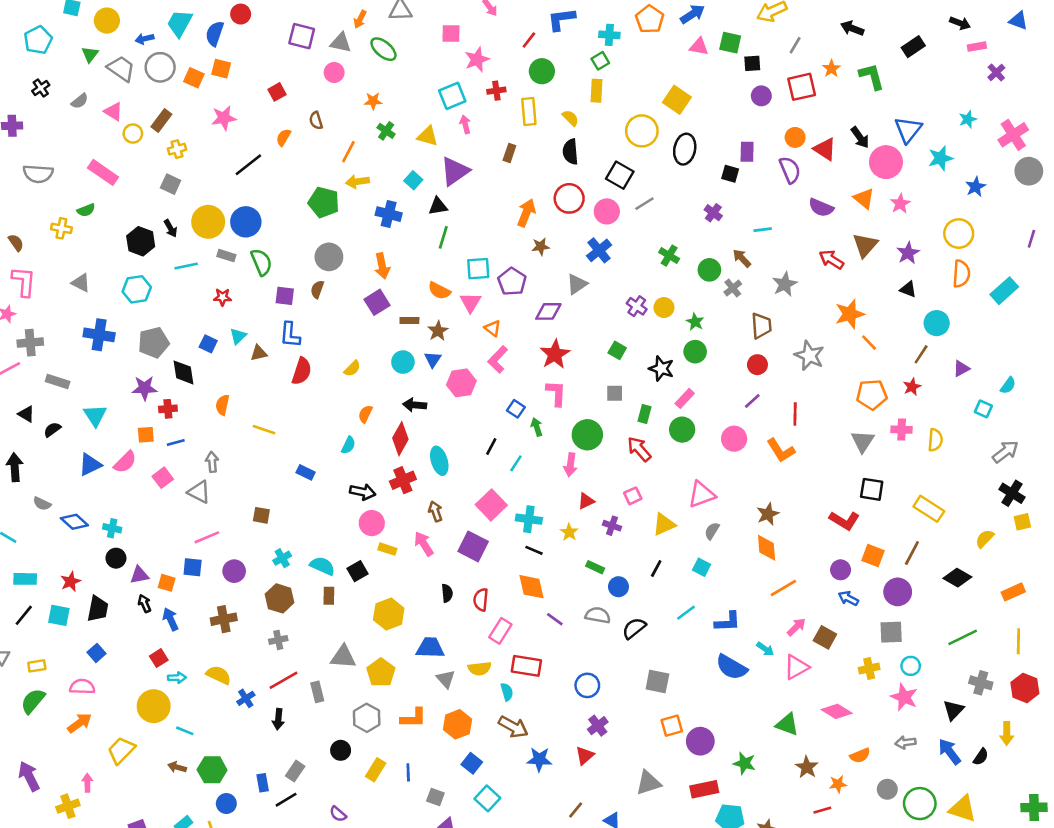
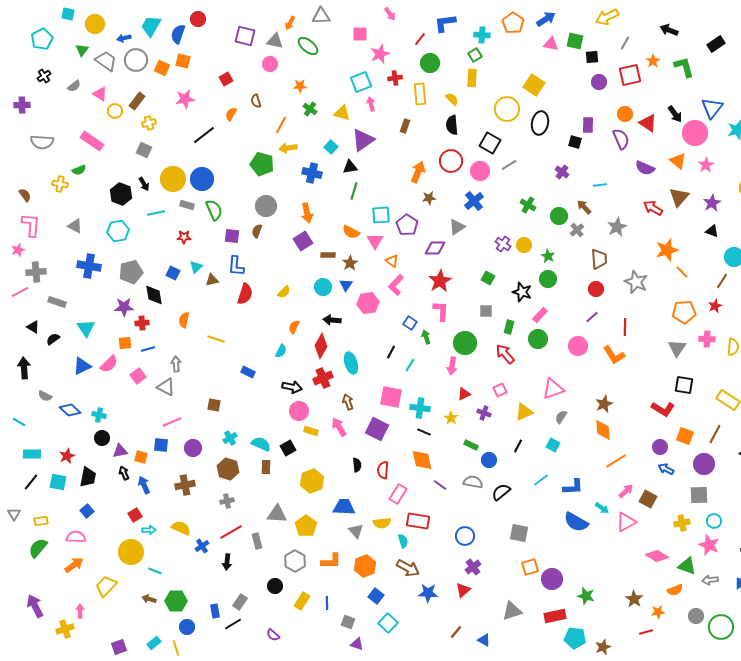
pink square: (491, 505) -> (391, 397), turned -35
green triangle: (787, 724) -> (687, 566), moved

